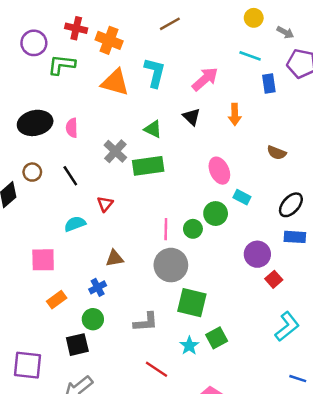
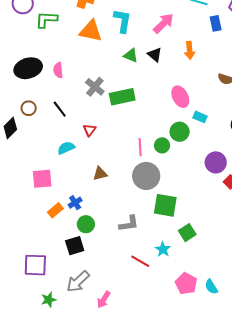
green triangle: (153, 129) -> (131, 55), moved
blue cross: (98, 287) -> (75, 203), moved
cyan star: (189, 346) -> (163, 249), moved

